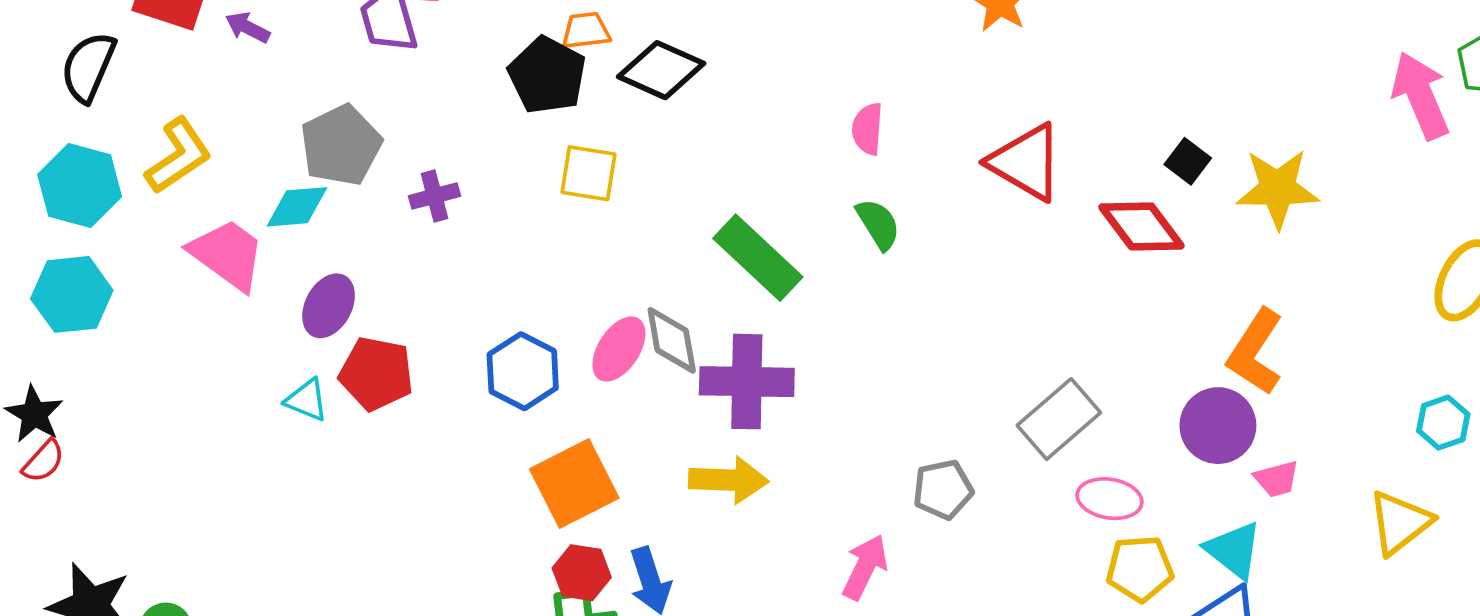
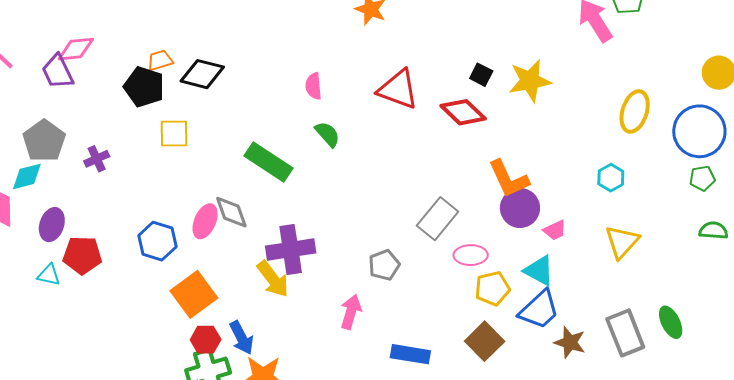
orange L-shape: (1255, 352) -> (509, 179), moved, turned -48
purple cross: (747, 382) -> (291, 250), moved
cyan hexagon: (1443, 423) -> (611, 178), moved
yellow arrow: (728, 480) -> (273, 279), turned 60

